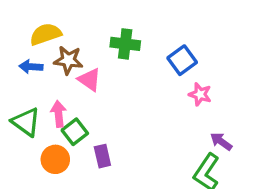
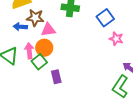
blue arrow: (31, 67) -> (20, 27), moved
pink triangle: (89, 80) -> (48, 30), turned -42
orange circle: (55, 159) -> (44, 48), moved

